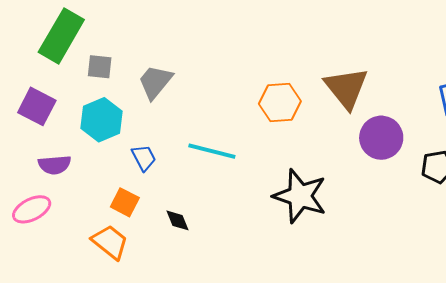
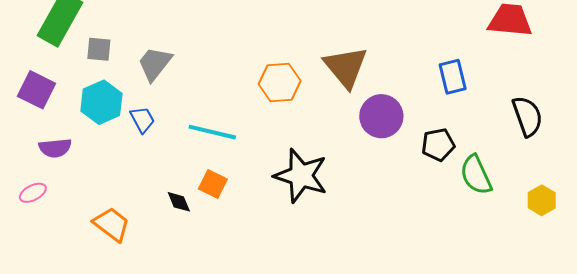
blue trapezoid: (144, 158) -> (142, 120), moved
orange square: (125, 202) -> (213, 184), moved
pink ellipse: (32, 209) -> (33, 193), size x0.7

